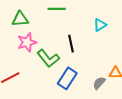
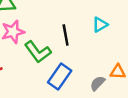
cyan triangle: (100, 25) -> (100, 25), moved

